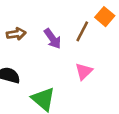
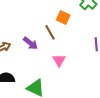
brown line: (82, 31) -> (50, 32), turned -42

